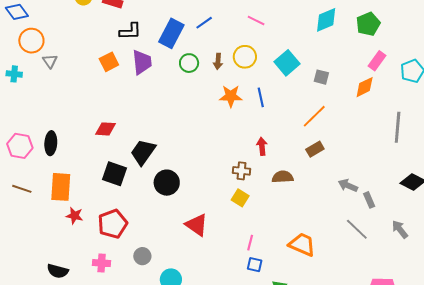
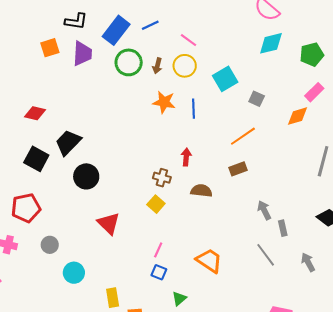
pink line: (256, 20) -> (189, 40), moved
green circle: (189, 63) -> (129, 62), size x1.4
gray arrow: (348, 185) -> (264, 210), turned 30

